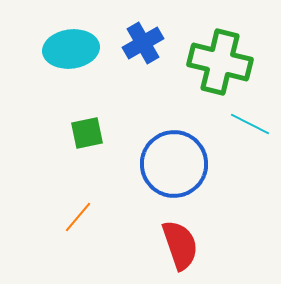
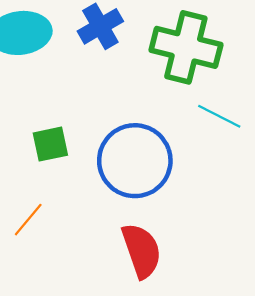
green square: (87, 133) -> (50, 144), moved

